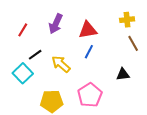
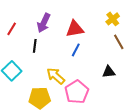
yellow cross: (127, 20) -> (113, 19), turned -32
black line: (35, 55) -> (35, 46), moved, turned -48
yellow arrow: (61, 64) -> (56, 76), moved

